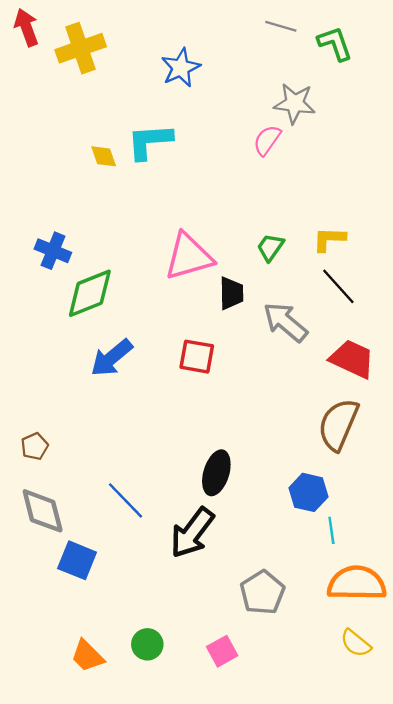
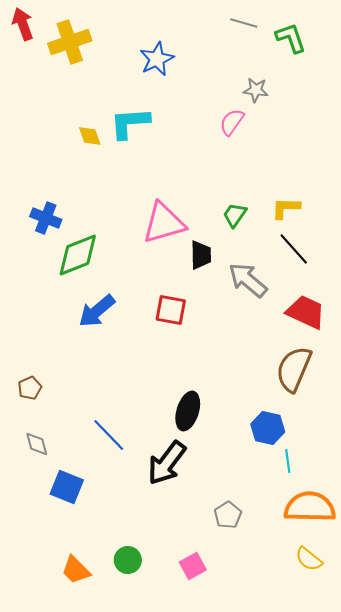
gray star: (295, 103) -> (256, 90), size x0.7
gray diamond: (43, 511) -> (37, 444), size x0.6
gray pentagon: (262, 593) -> (228, 515), size x0.7

